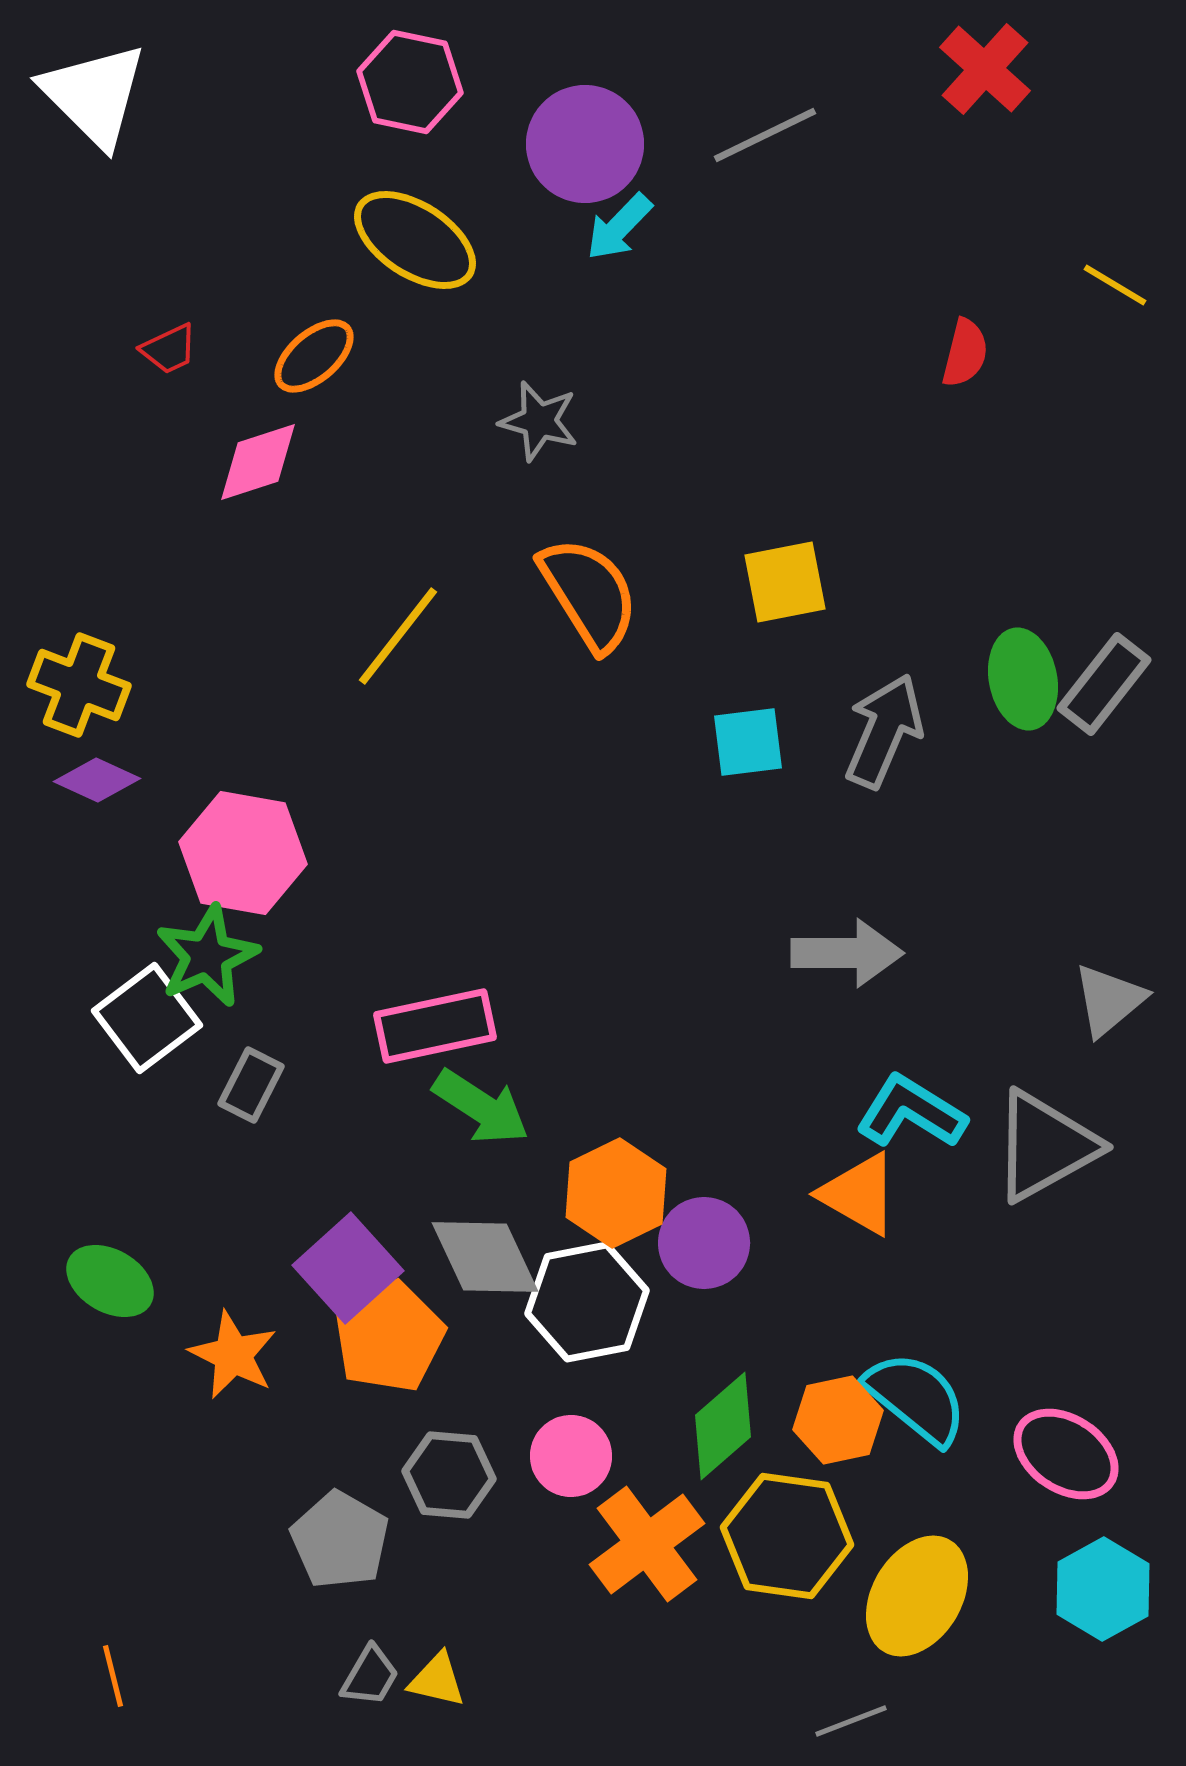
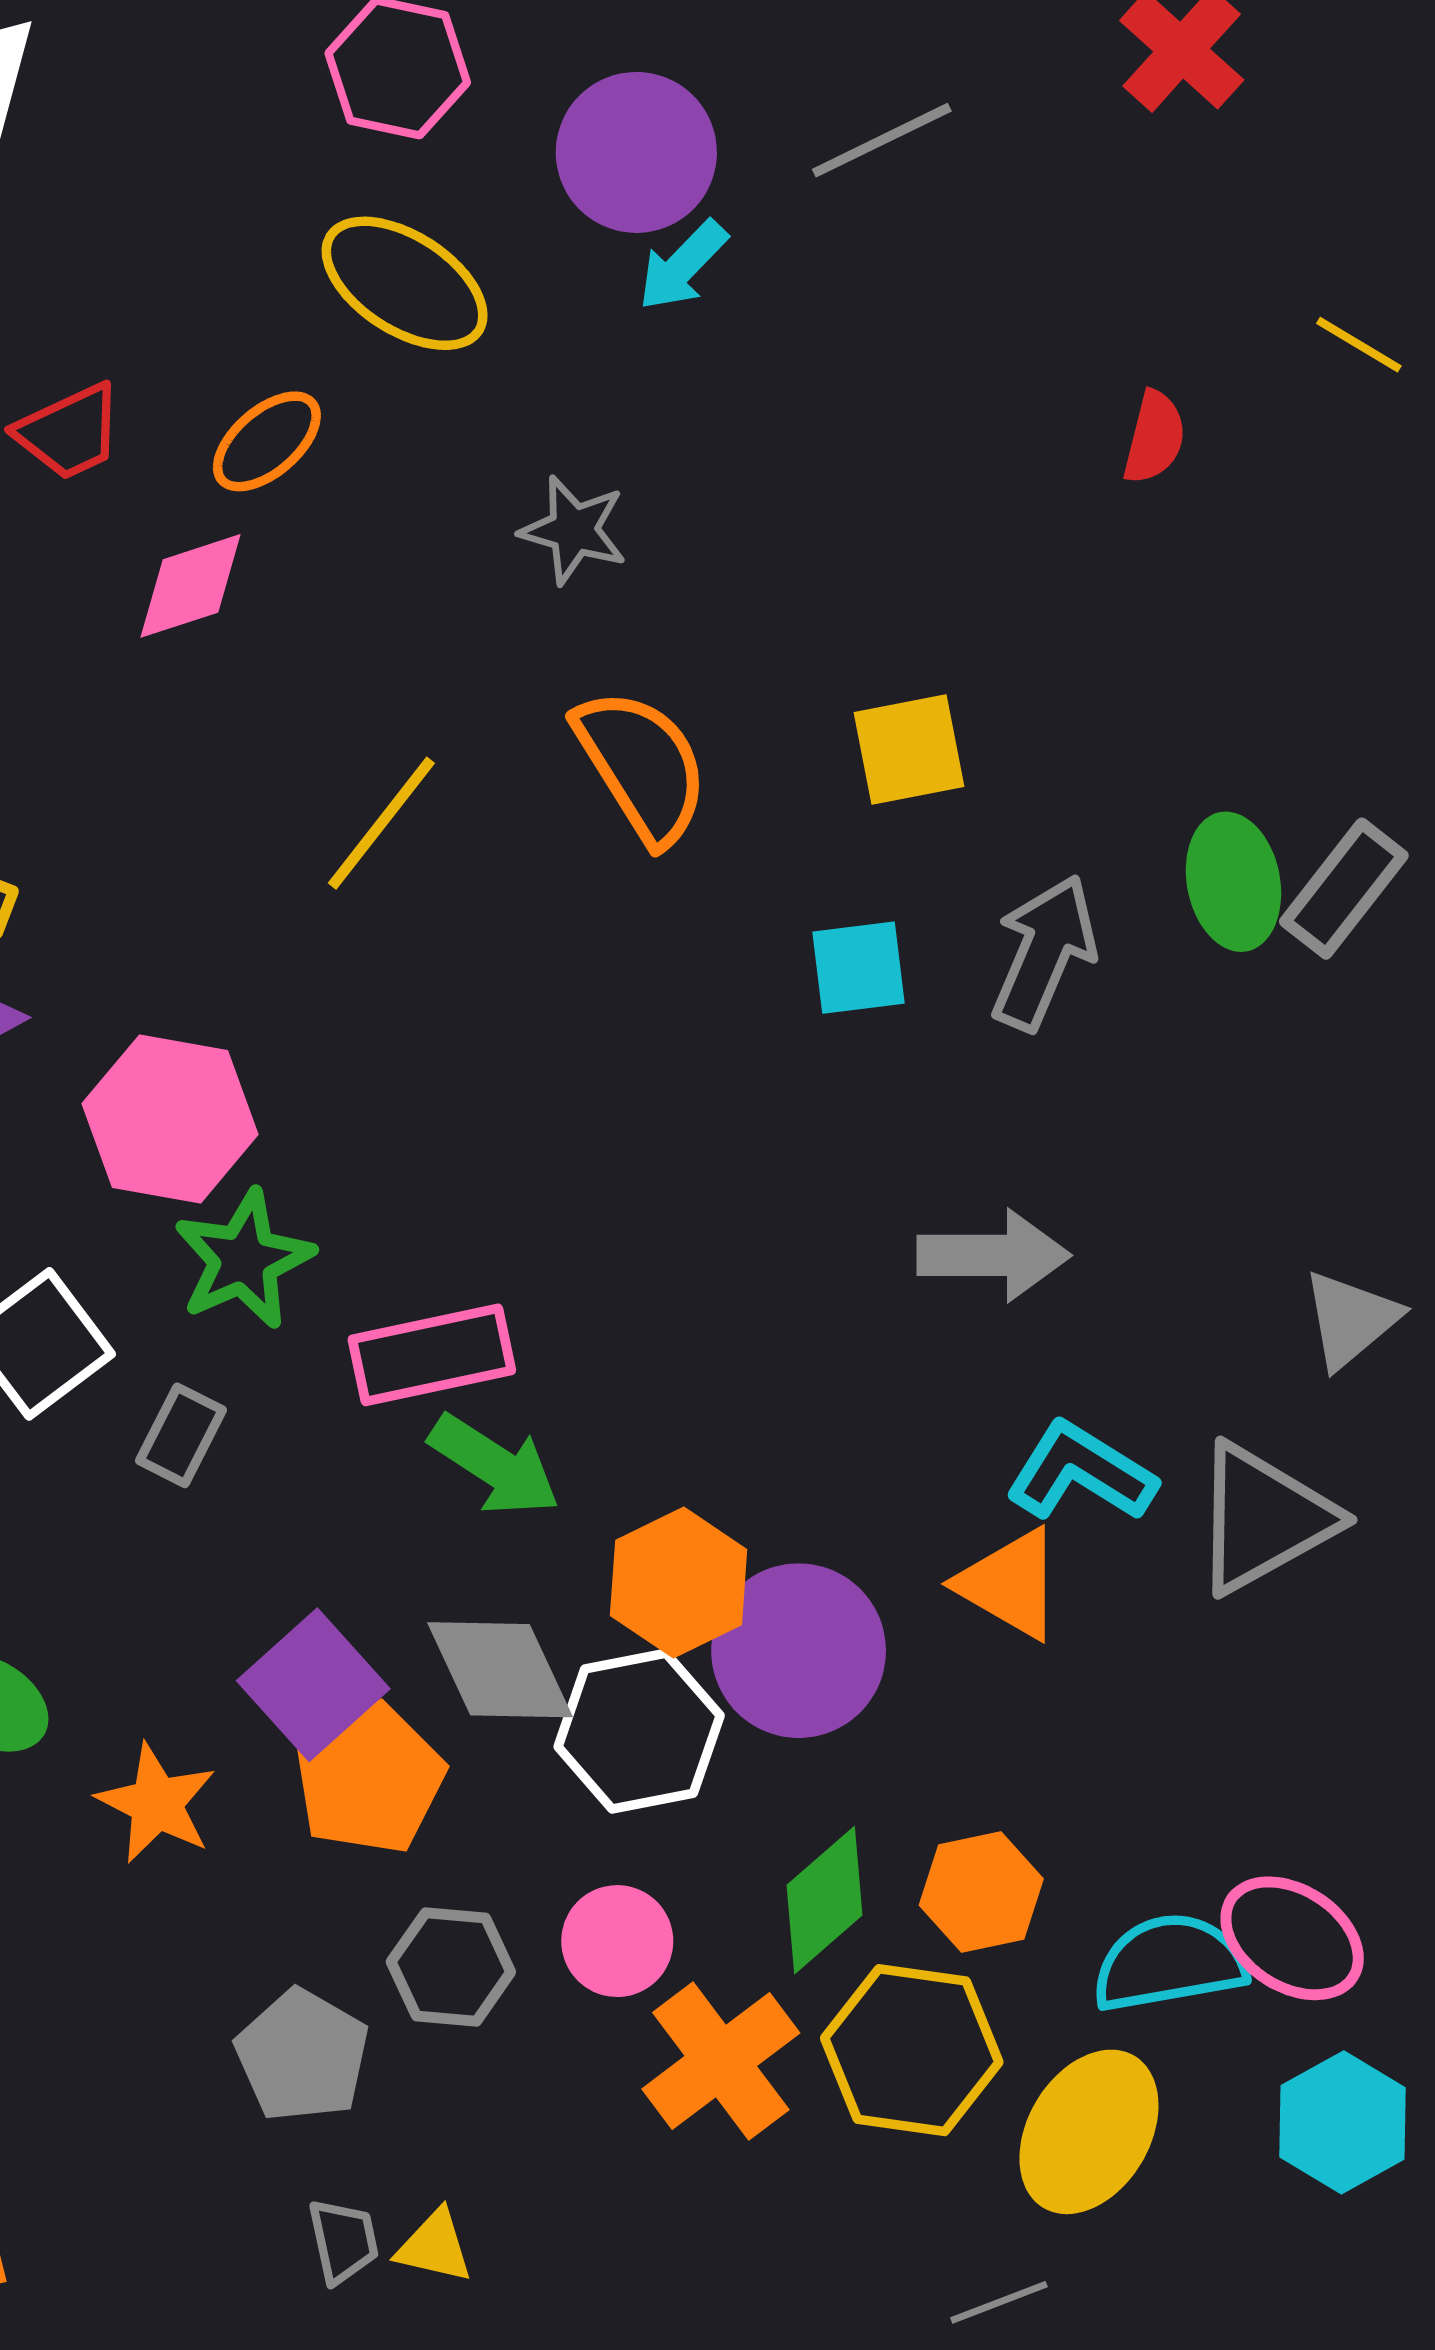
red trapezoid: (169, 349) -> (69, 432), size x1.4
green star: (207, 956) -> (244, 1259), moved
purple circle: (704, 1243) -> (799, 1651), size x1.4
cyan semicircle: (916, 1398) -> (1169, 1963), moved, turned -49
gray trapezoid: (370, 1676) -> (343, 2241), turned -42

